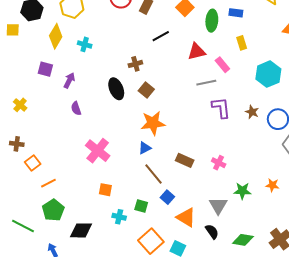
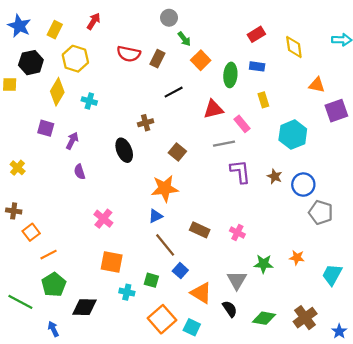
brown square: (146, 90) -> (177, 152), moved
pink cross: (98, 151) -> (103, 219), size x0.7
orange square: (105, 190) -> (112, 262), size x1.5

